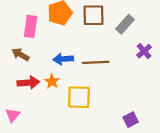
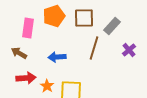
brown line: (96, 62) -> (94, 48), moved, turned -70
orange star: (52, 81) -> (47, 86), moved

